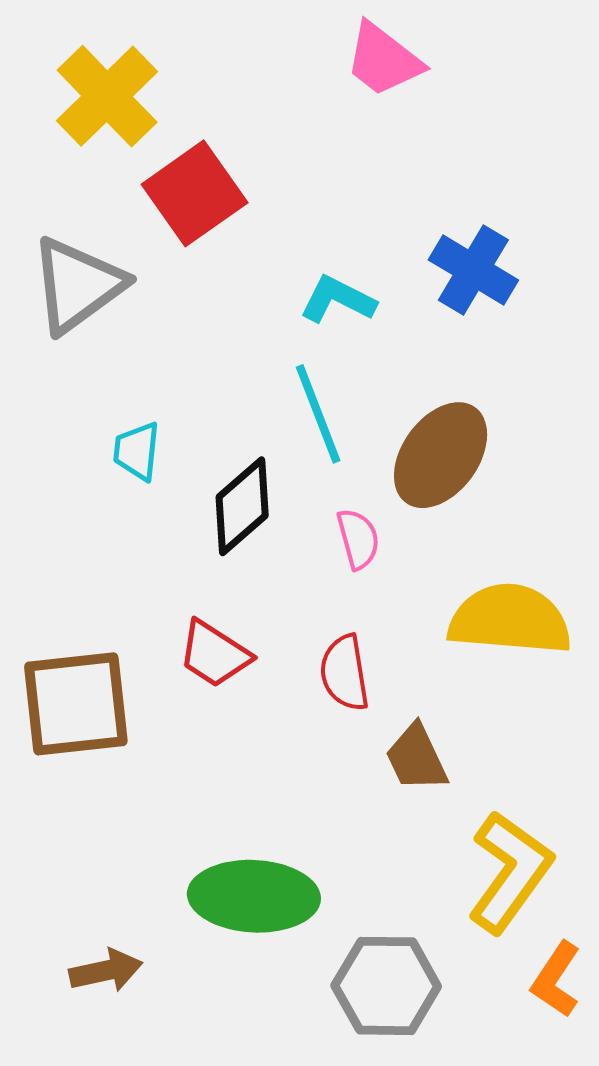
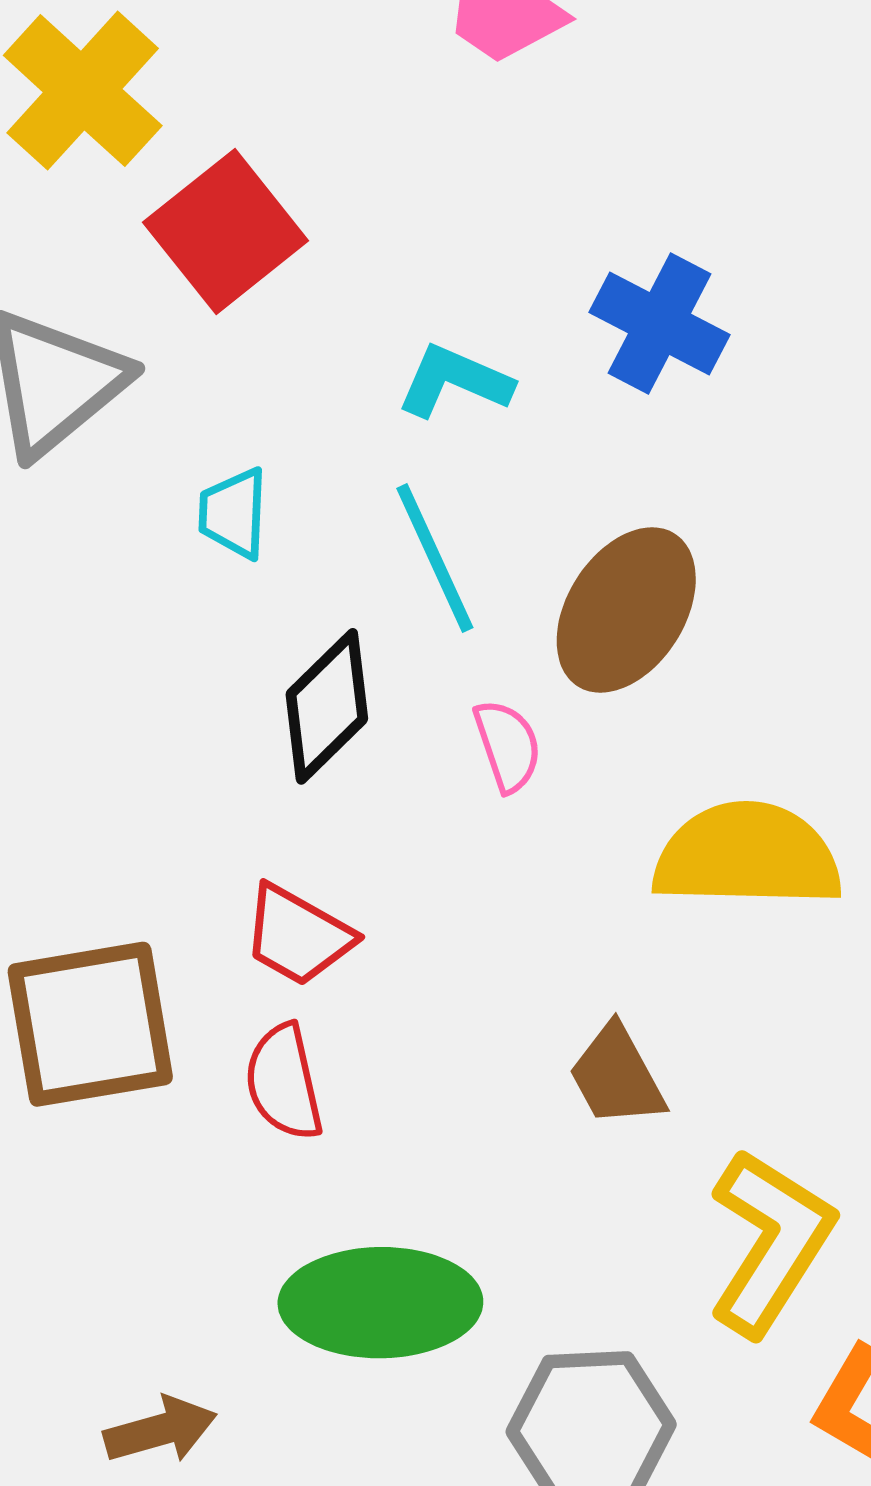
cyan trapezoid: (137, 451) -> (234, 513), moved
red semicircle: (345, 673) -> (284, 1082), moved

